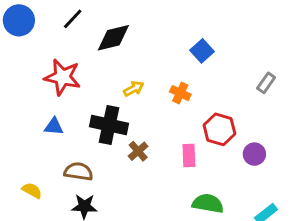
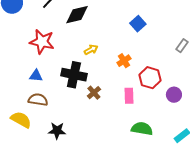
orange cross: (180, 93) -> (124, 61), moved, turned 32
brown semicircle: (78, 172) -> (38, 100), moved
yellow semicircle: (32, 190) -> (21, 120), size x1.5

